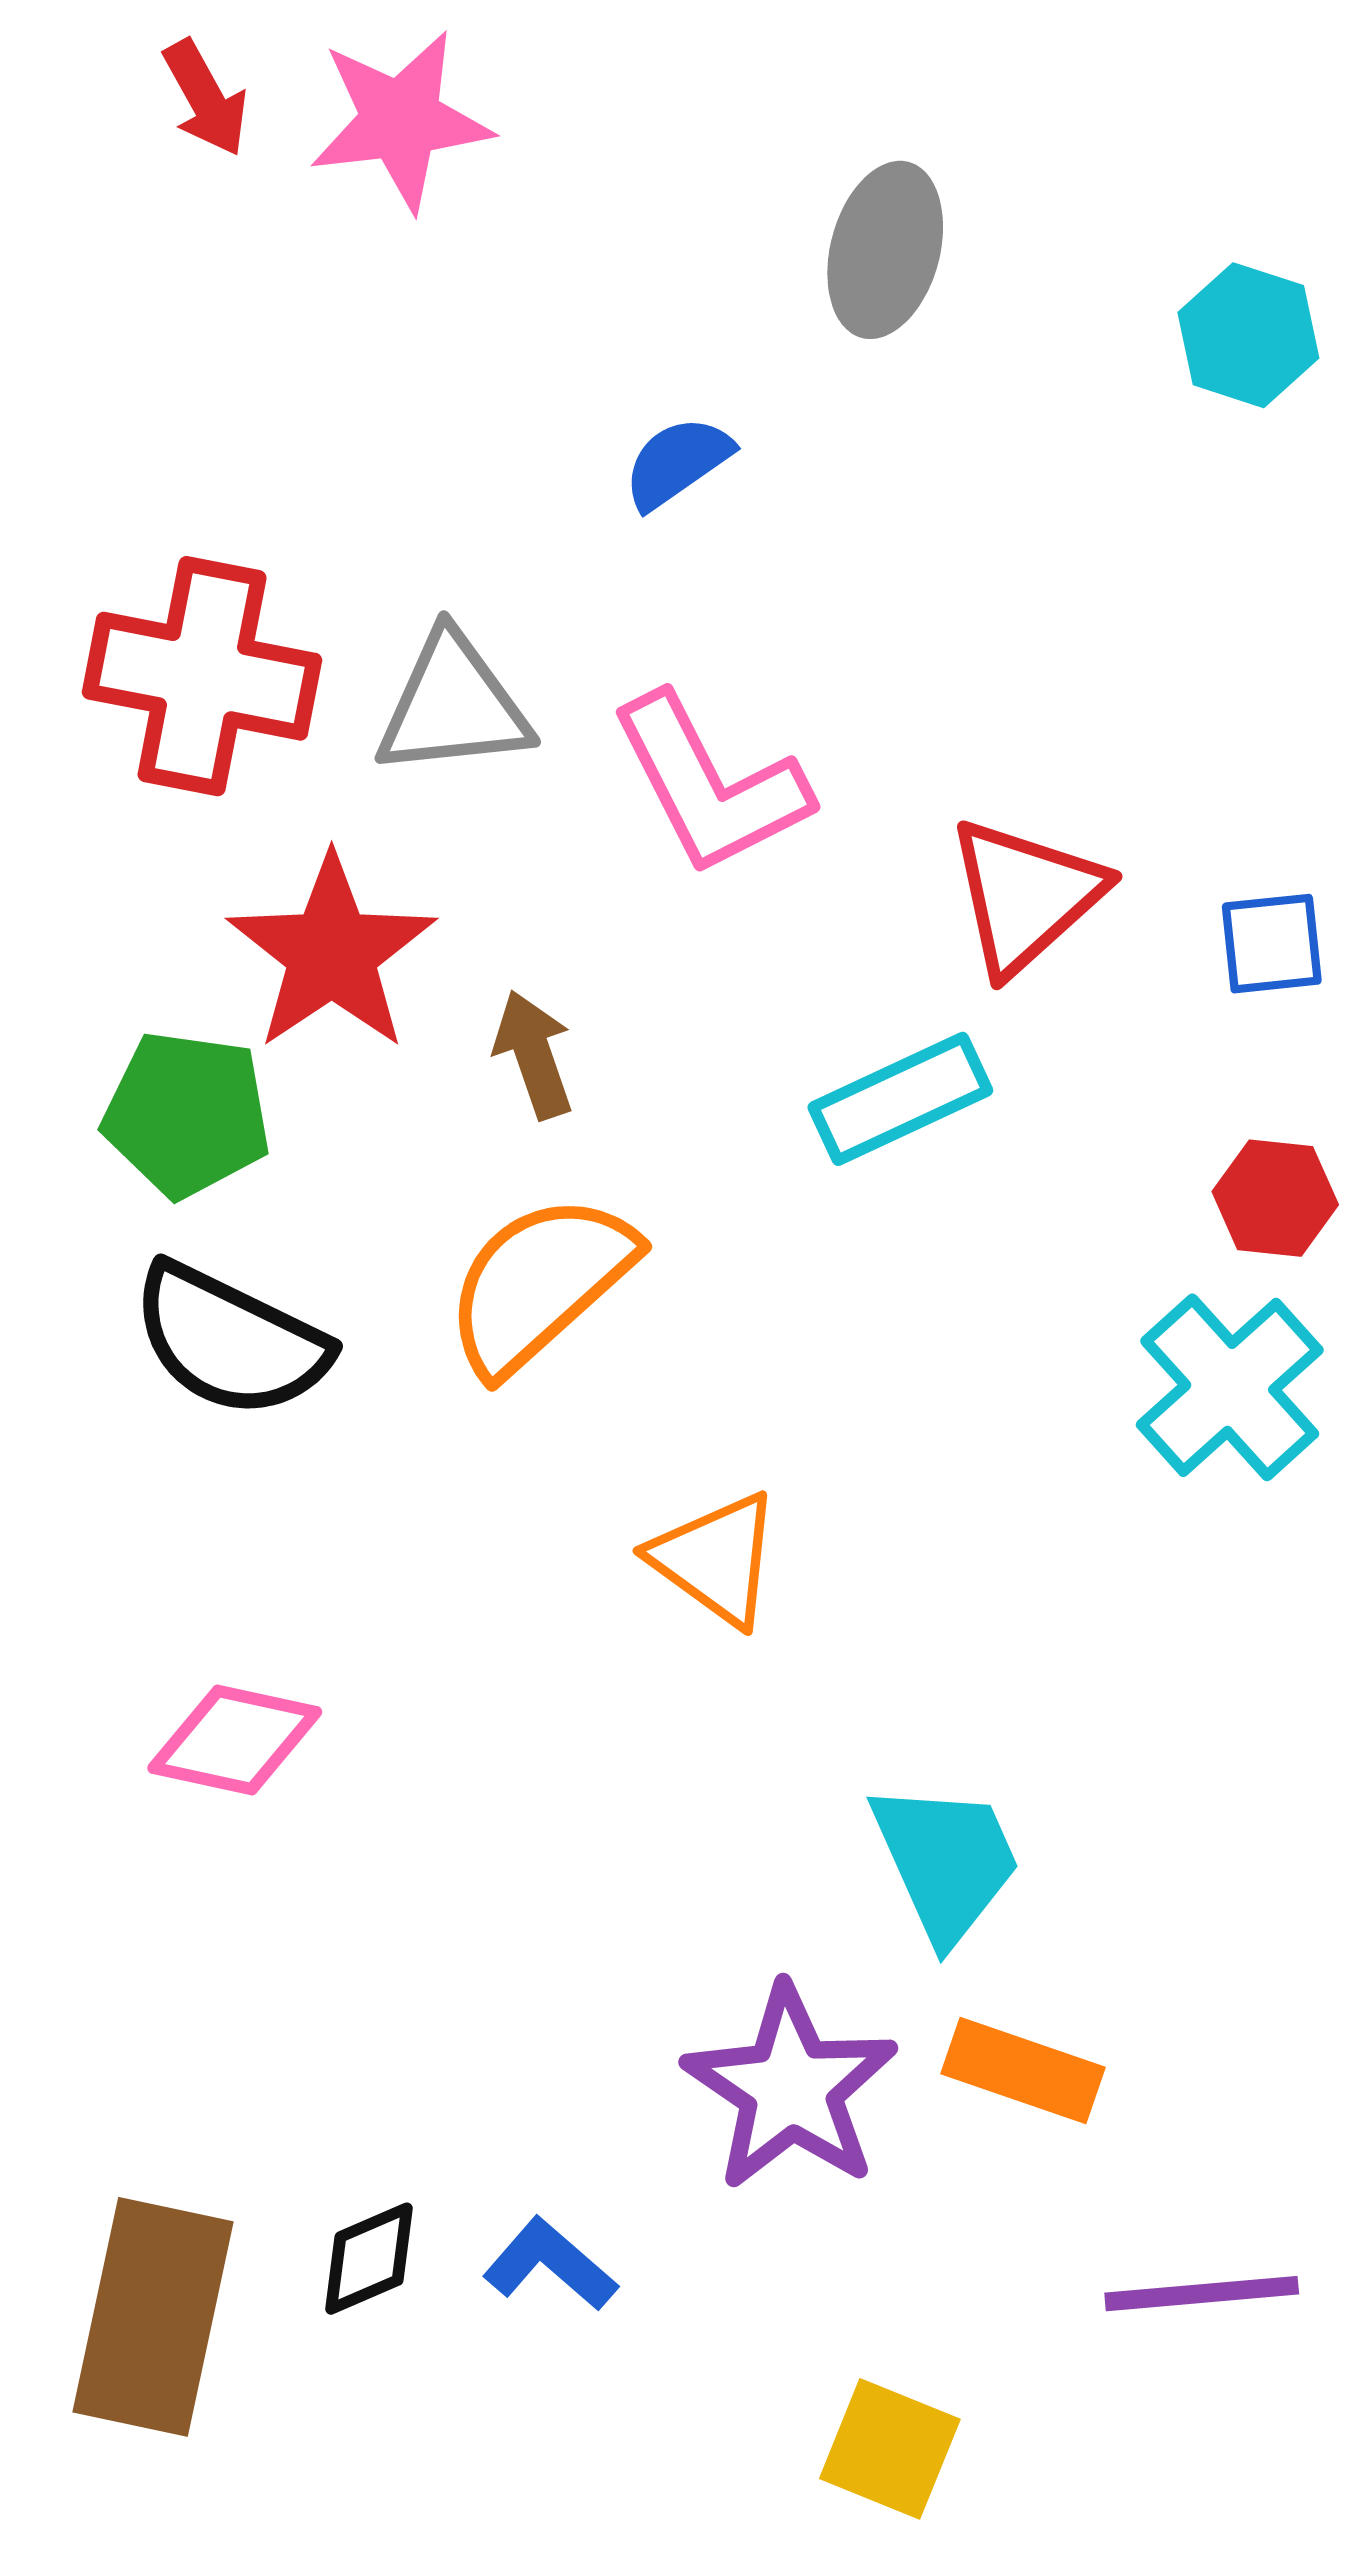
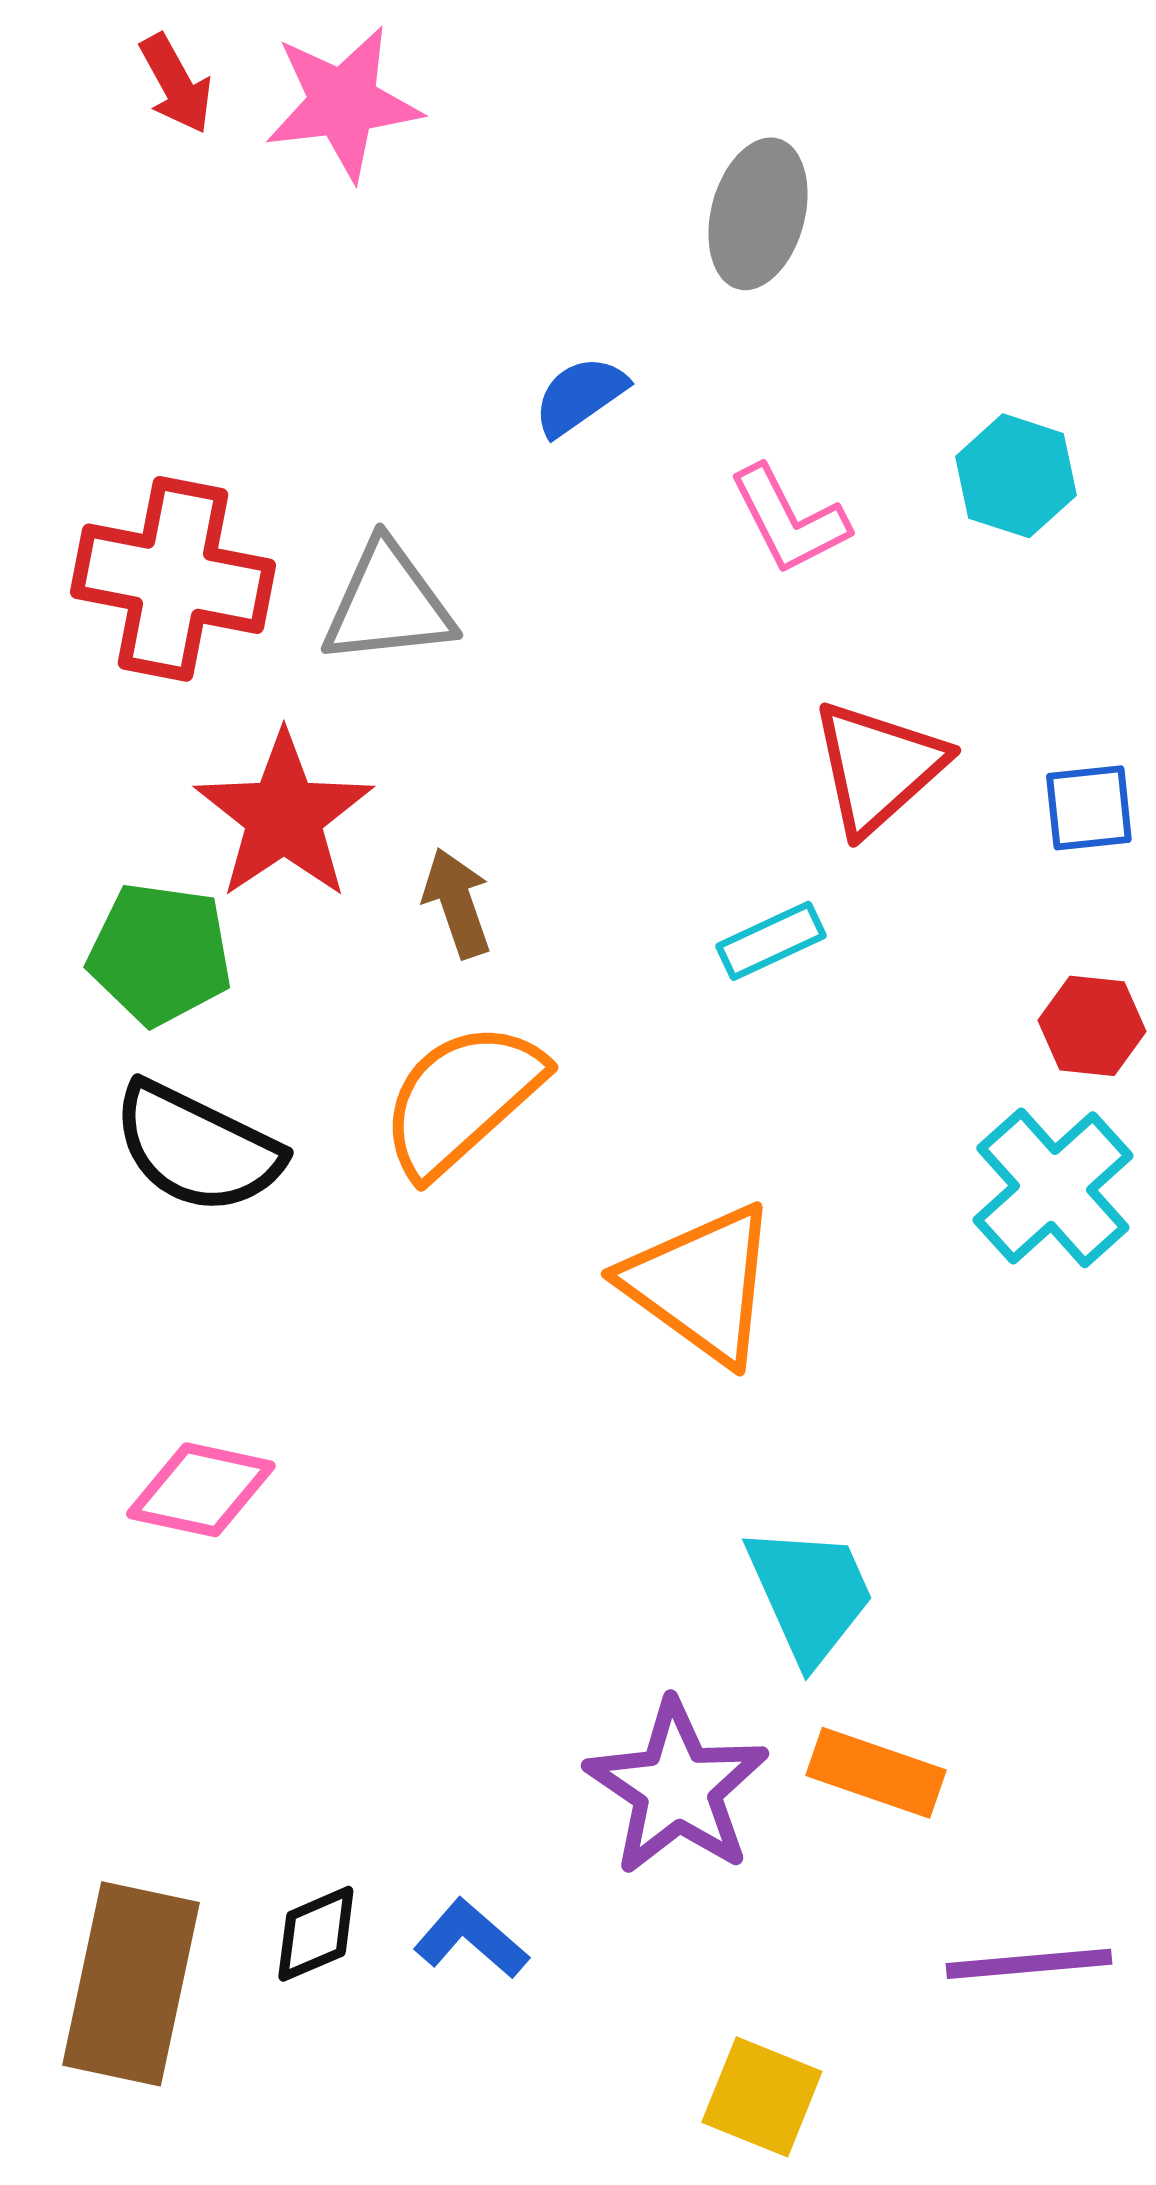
cyan hexagon: (1248, 335) -> (1016, 476), moved
pink L-shape: (710, 785) -> (789, 520), moved, size x0.7
cyan rectangle: (900, 1099) -> (771, 941), size x0.7
orange triangle: (716, 1559) -> (701, 1284), moved, size x1.4

